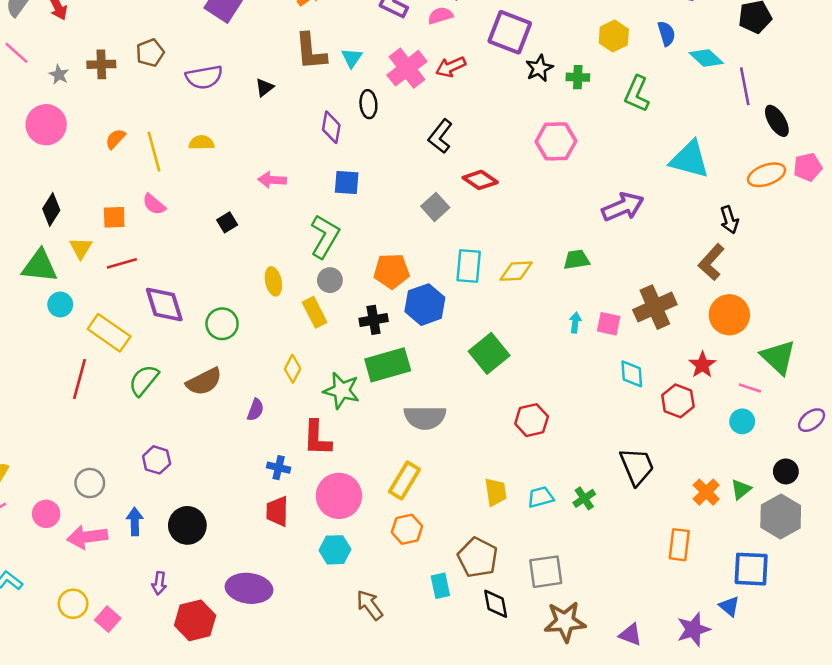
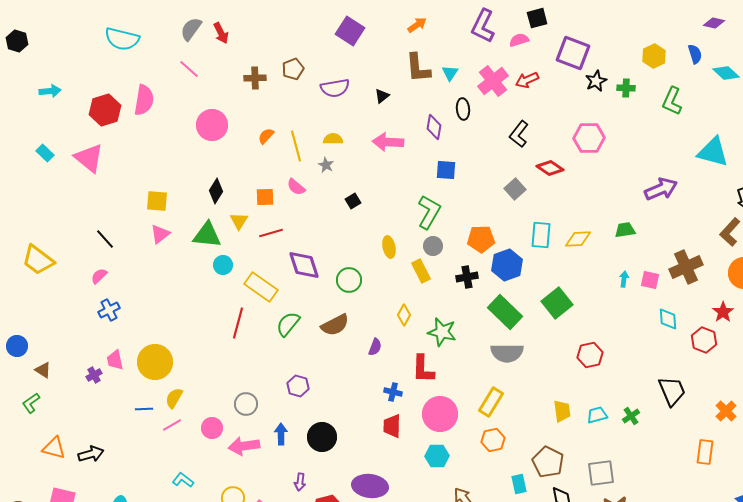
gray star: (59, 75) -> (326, 165), moved
pink hexagon: (556, 141) -> (589, 138), moved
pink arrow: (272, 180) -> (388, 142), moved, size x1.4
green rectangle: (388, 365) -> (505, 312), moved, turned 60

